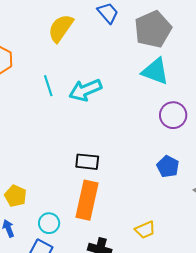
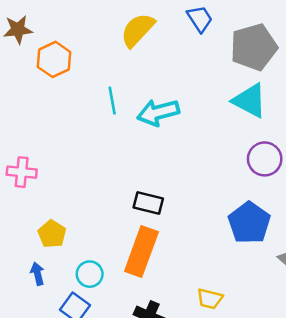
blue pentagon: (168, 167) -> (249, 223), size x1.5
yellow trapezoid: (145, 230) -> (210, 299), turned 30

